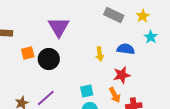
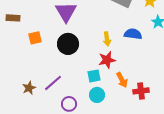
black circle: (49, 59) -> (68, 44), moved
red star: (122, 75) -> (107, 60), moved

